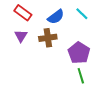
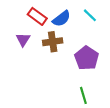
red rectangle: (23, 13) -> (37, 16), moved
green line: (81, 76) -> (83, 95), moved

